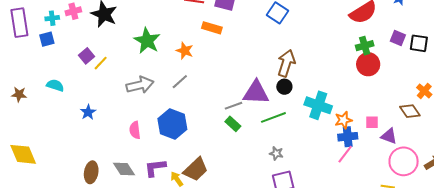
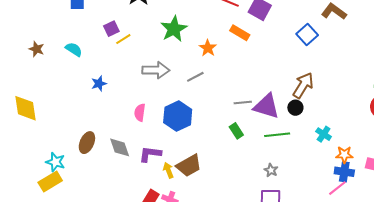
cyan cross: (318, 105) -> (324, 134), size x0.6
gray line: (234, 106) -> (243, 102), moved

